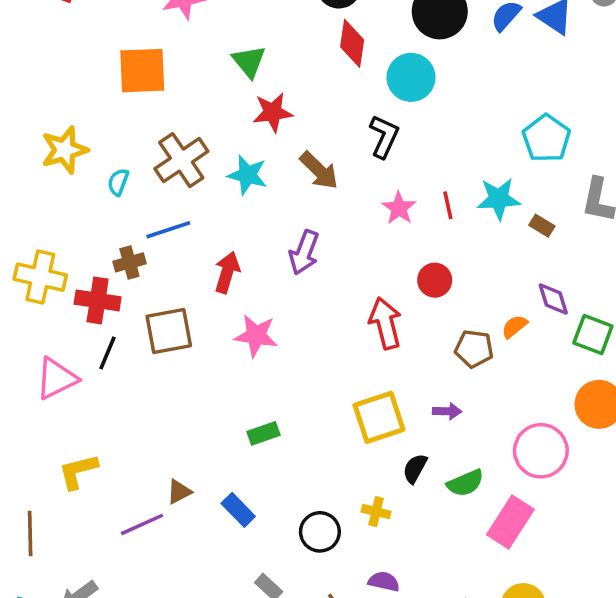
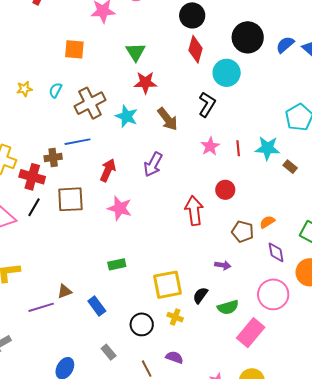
orange square: (142, 71) -> (74, 49), size x0.7
yellow star: (65, 150) -> (24, 89), size x0.6
cyan semicircle: (118, 182) -> (55, 90), moved
purple diamond: (553, 299) -> (276, 252), moved
yellow square: (379, 417) -> (167, 285), moved

